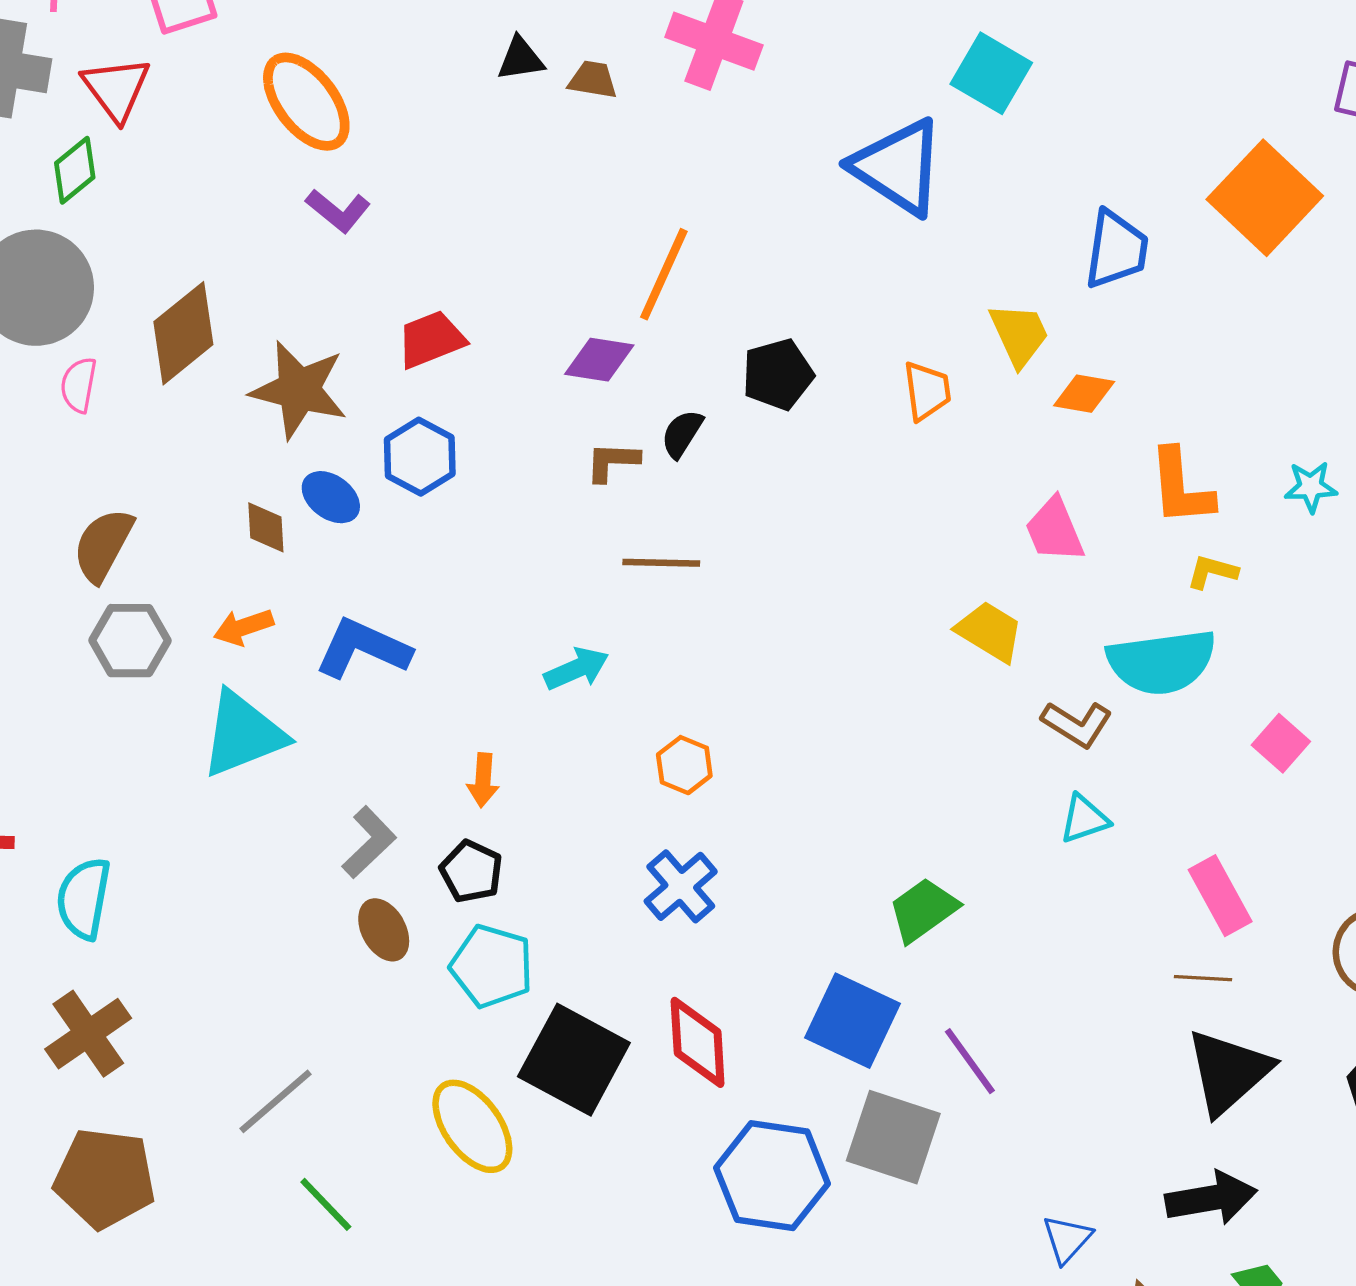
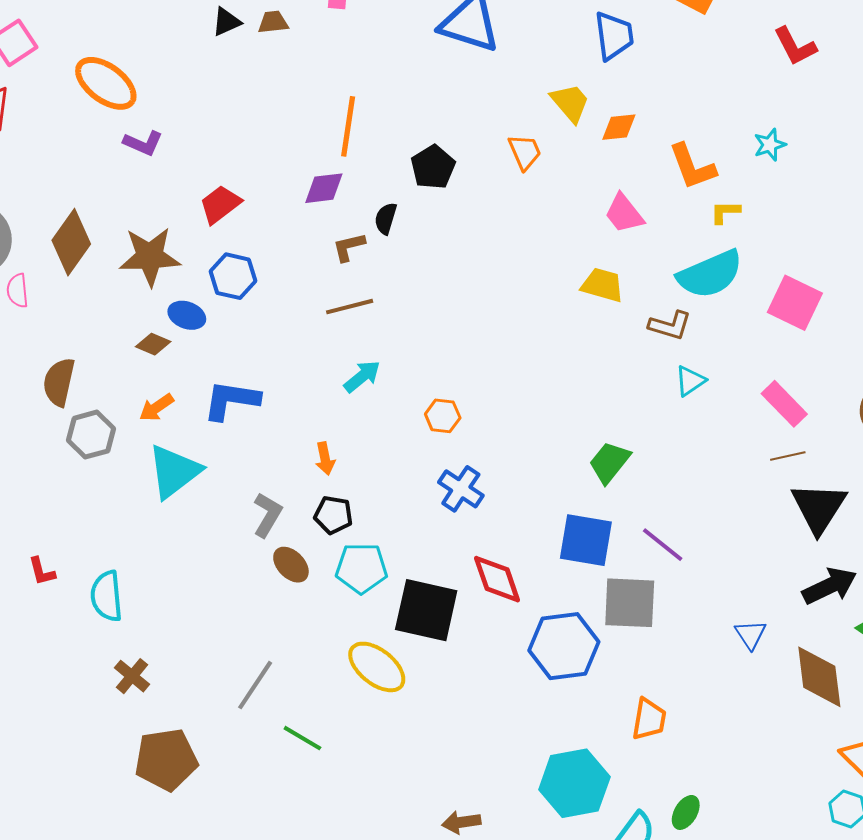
brown diamond: (266, 527) -> (153, 344), turned -48
brown line: (661, 563) -> (350, 307), moved
pink square: (1281, 743) -> (795, 303), size x1.6
brown cross: (88, 1034) -> (132, 676), size x0.7

